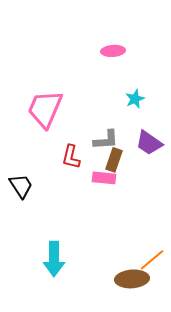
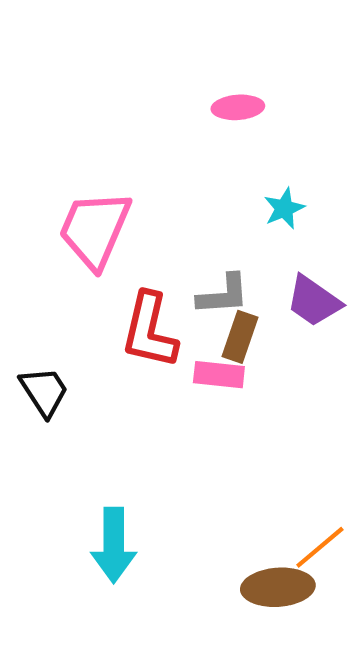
red L-shape: (71, 157) -> (149, 330), size x1.5

